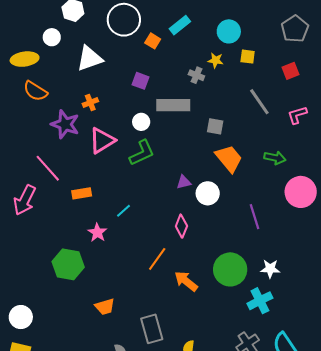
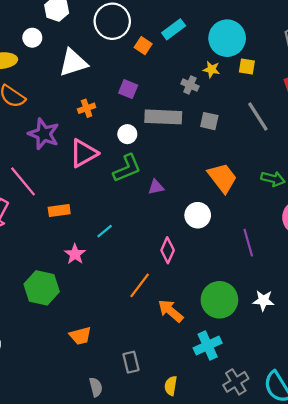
cyan circle: (229, 31) -> (227, 38), size x1.4
orange cross: (90, 102) -> (87, 108), moved
gray square: (215, 126) -> (209, 121), moved
purple triangle: (184, 182) -> (156, 187), moved
cyan cross: (260, 301) -> (208, 346), moved
gray rectangle: (152, 329) -> (131, 362), size x0.7

